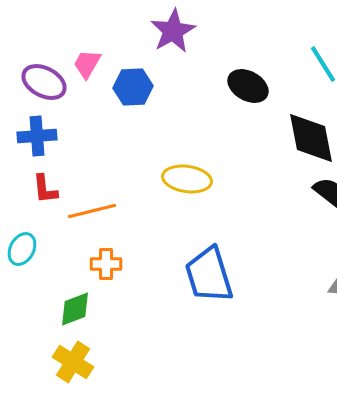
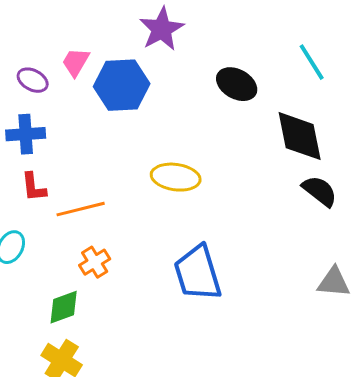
purple ellipse: (44, 82) -> (33, 80), size x0.7
blue hexagon: (133, 87) -> (122, 85), size x1.4
orange cross: (106, 264) -> (95, 262), turned -32

